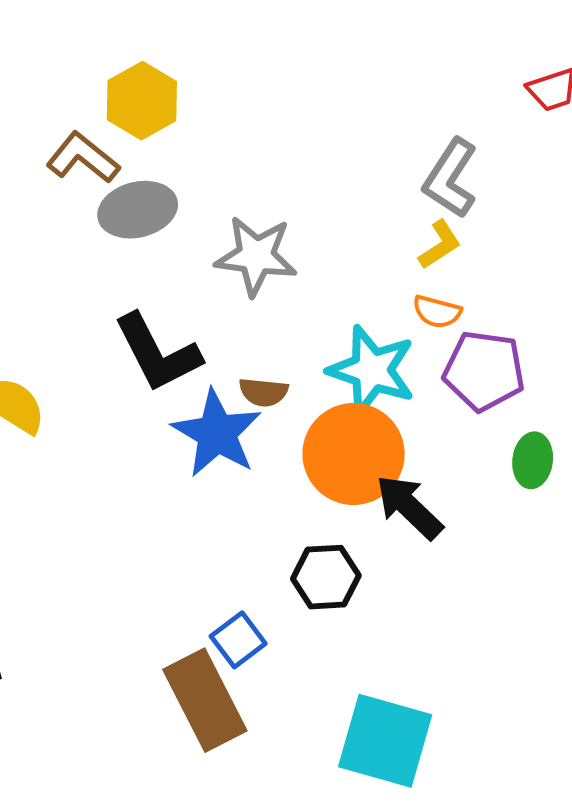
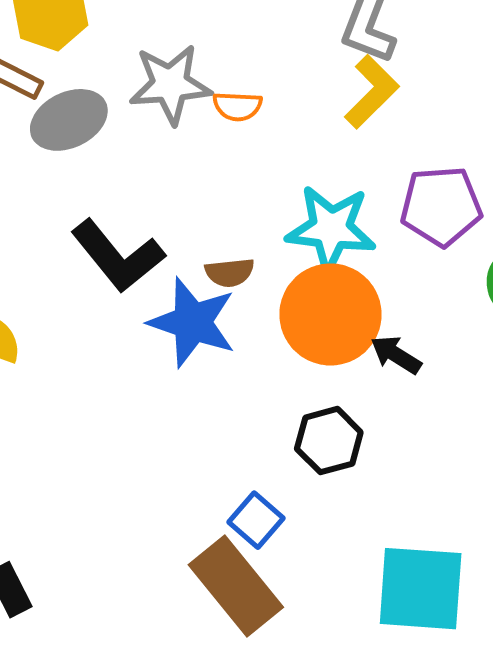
yellow L-shape: (440, 245) -> (372, 92), size x1.4
gray star: (256, 256) -> (170, 84), moved
orange semicircle: (437, 312) -> (237, 106), moved
black arrow: (409, 507) -> (396, 355), size x0.7

